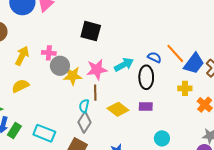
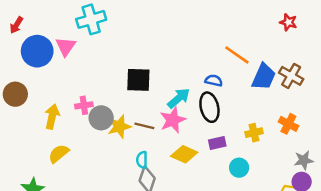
black square: (91, 31) -> (138, 80), moved
orange line: (175, 53) -> (237, 55), moved
pink star: (97, 70) -> (173, 120), moved
yellow cross: (185, 88) -> (254, 133), moved
brown line: (95, 93) -> (144, 126), moved, turned -63
cyan circle: (162, 138) -> (239, 168), moved

